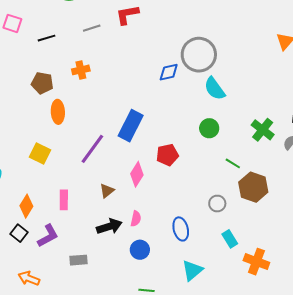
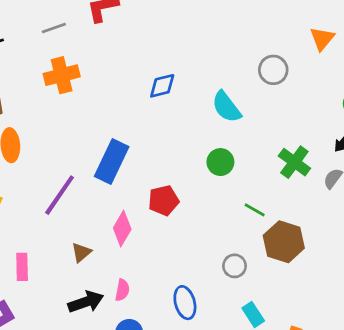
gray circle: (199, 55) -> (273, 70), moved, size x0.6
orange cross: (81, 70) -> (62, 75), moved, size x1.4

